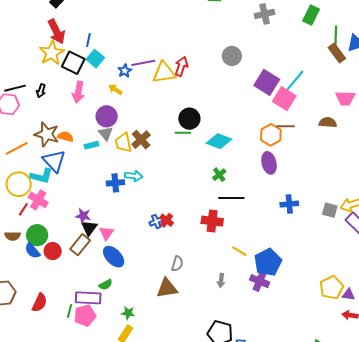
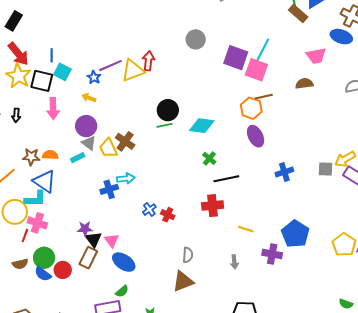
brown star: (47, 134) -> (31, 157), size x0.7
blue cross: (156, 221) -> (149, 210), moved
blue pentagon: (268, 262) -> (295, 234), moved

